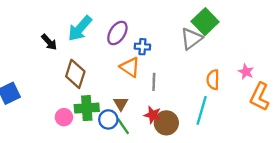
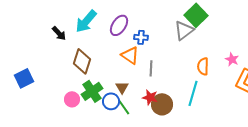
green cross: (87, 108) -> (92, 91), turned -30

